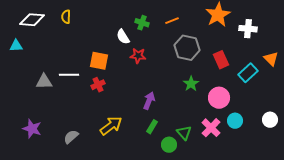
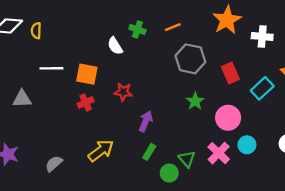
yellow semicircle: (66, 17) -> (36, 31), moved
red star: (138, 56) -> (123, 92), moved
white line: (69, 75) -> (51, 68), moved

